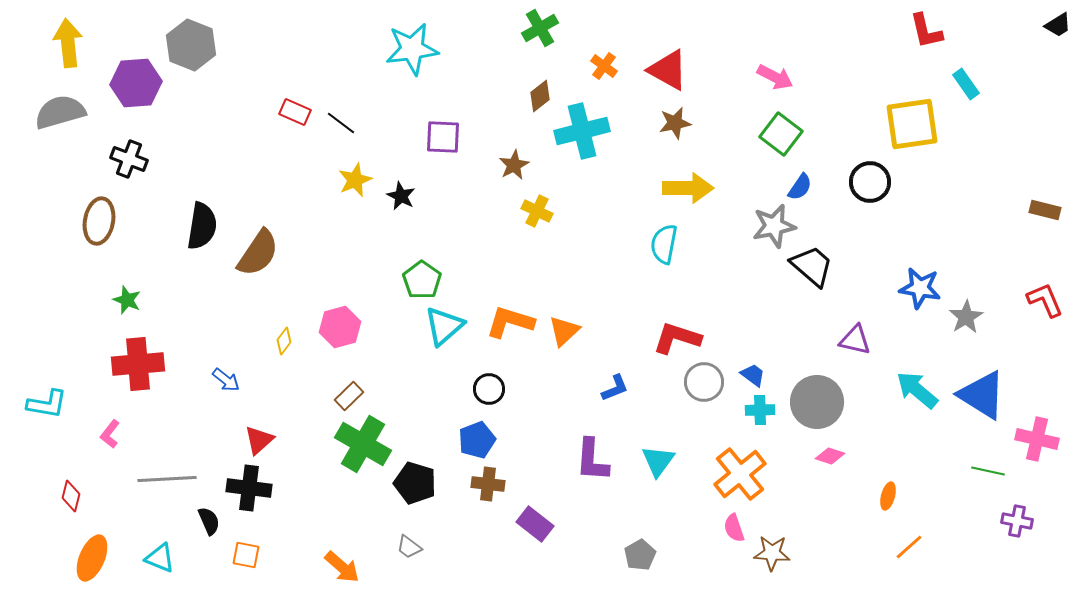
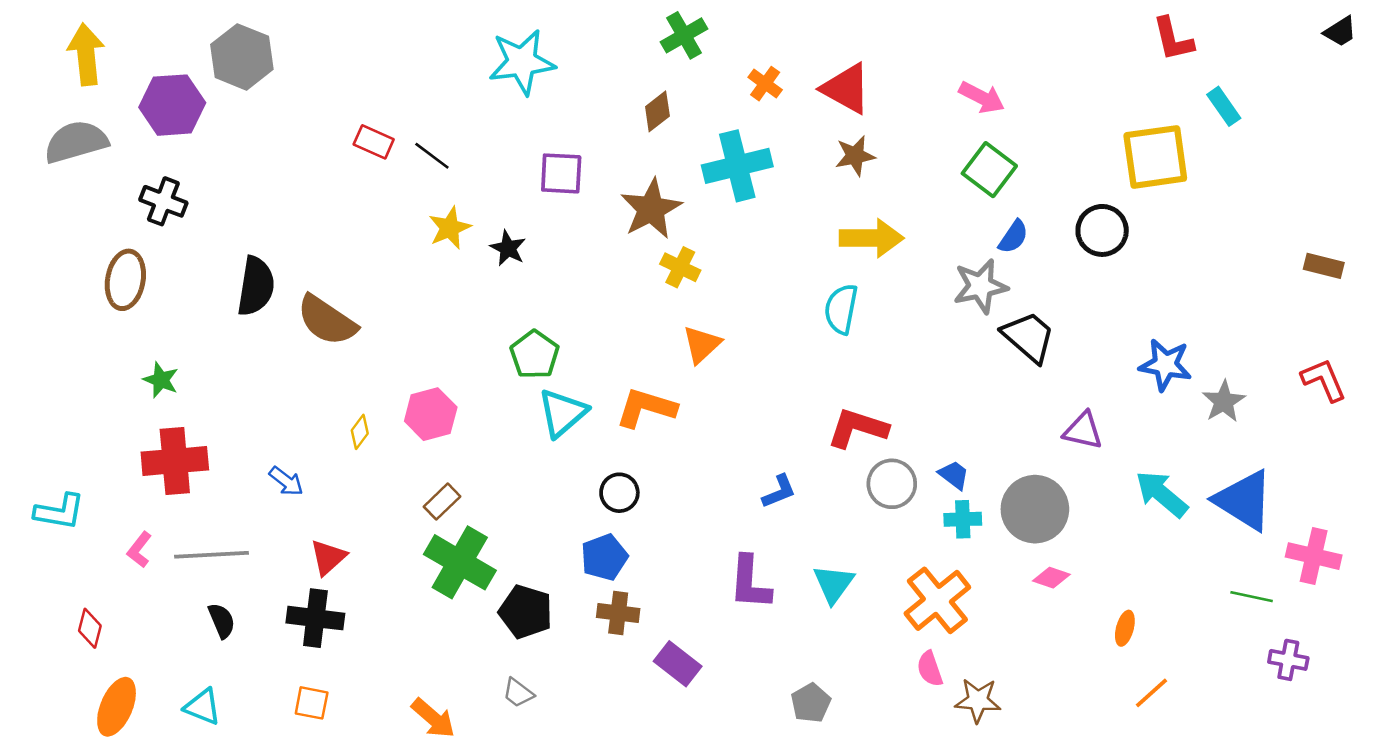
brown diamond: (540, 96) -> (657, 111), moved
brown star: (514, 165) -> (651, 209), size x1.6
brown semicircle: (258, 253) -> (327, 320), turned 90
orange triangle: (564, 331) -> (702, 344), moved
gray line: (167, 479) -> (212, 555), moved
black semicircle: (209, 521) -> (222, 621), moved

